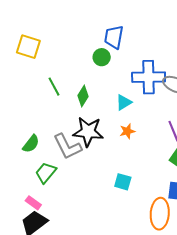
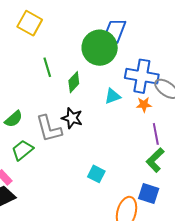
green circle: (102, 57) -> (100, 48), size x2.0
orange star: (127, 131) -> (144, 105), moved
black star: (88, 132) -> (72, 118), size x0.7

